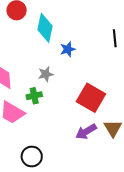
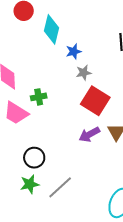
gray star: (46, 74) -> (84, 73), moved

